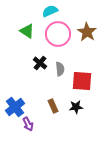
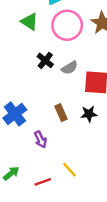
gray semicircle: (60, 69) -> (70, 68), turned 64
purple arrow: (28, 124) -> (40, 139), moved

